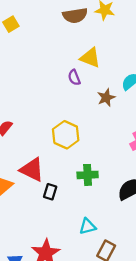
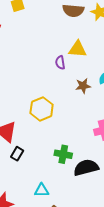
yellow triangle: (90, 58) -> (78, 49), turned -30
green cross: (88, 175) -> (63, 154), moved

